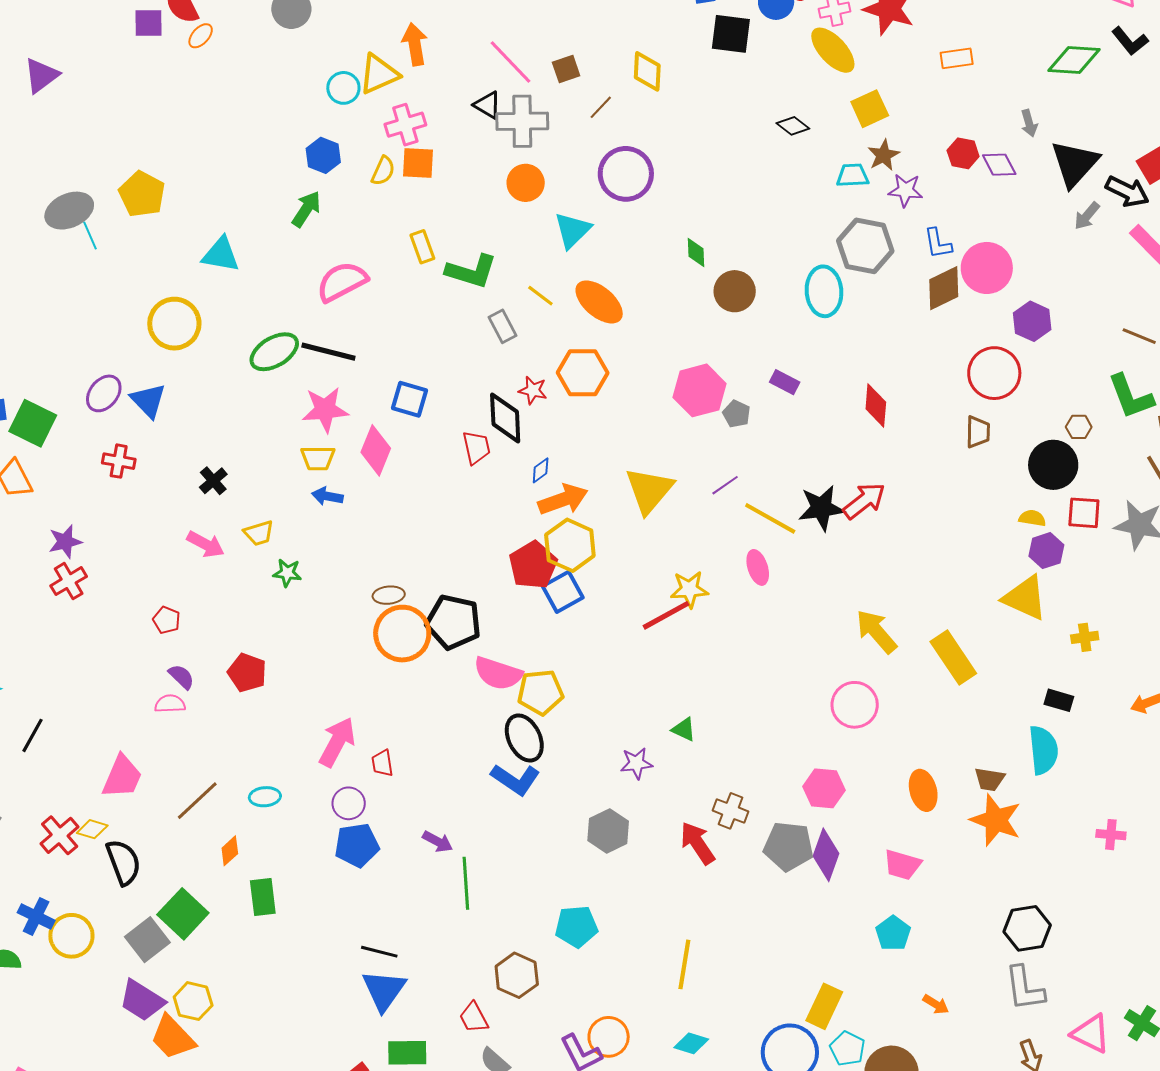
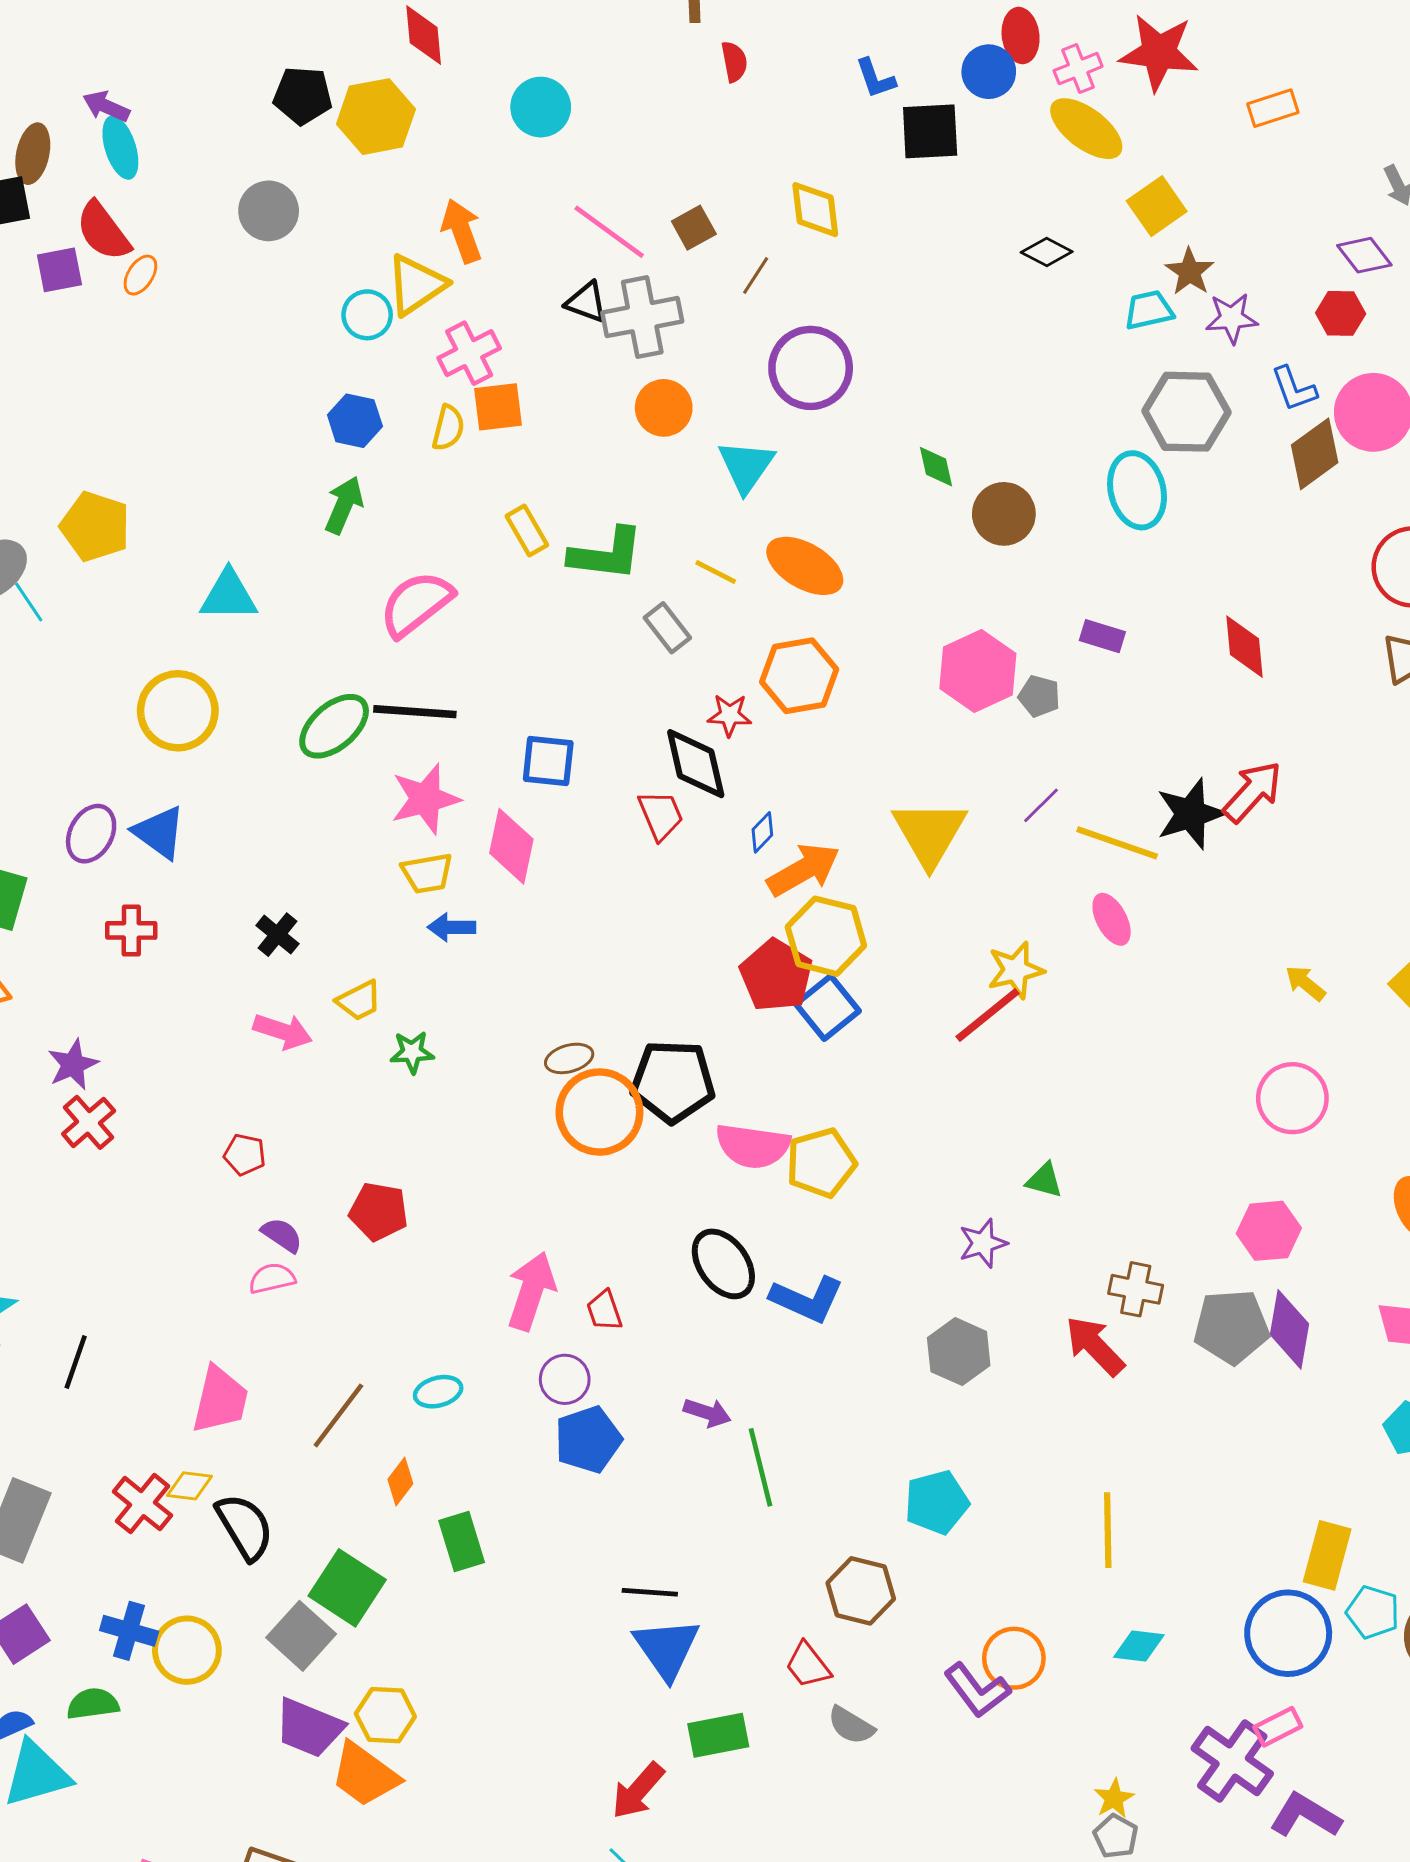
red hexagon: (963, 153) -> (1341, 313), moved
yellow arrow: (876, 631) -> (1305, 983), size x0.6
black ellipse: (524, 738) -> (723, 1264), moved

